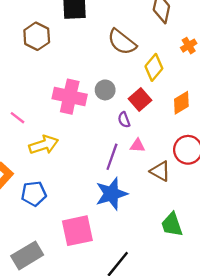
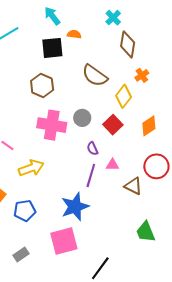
brown hexagon: (37, 36) -> (42, 85), moved
orange cross: (189, 46) -> (142, 75), moved
purple semicircle: (124, 120) -> (92, 149), moved
blue star: (111, 194) -> (75, 207), moved
gray rectangle: (27, 255) -> (21, 254), moved, size x0.6

